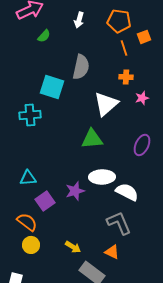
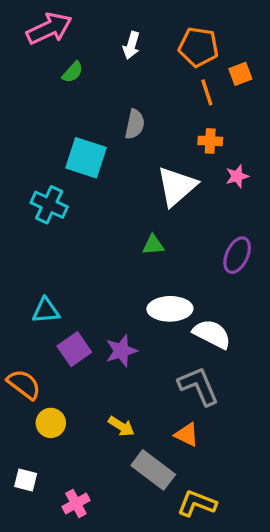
gray semicircle: (81, 67) -> (135, 124), size x0.7
cyan cross: (30, 115) -> (49, 205), turned 30
green triangle: (92, 139) -> (153, 245), size x0.6
purple star: (75, 191) -> (121, 351), moved
orange semicircle: (27, 222) -> (24, 384), moved

